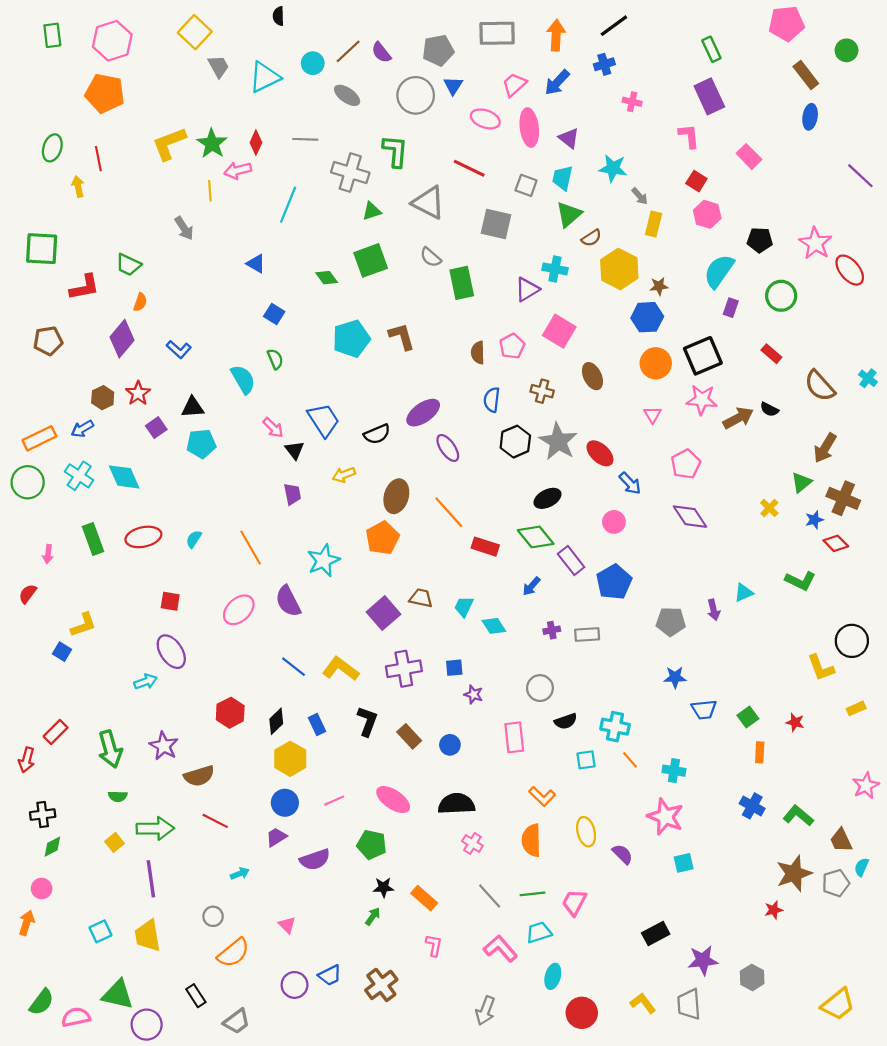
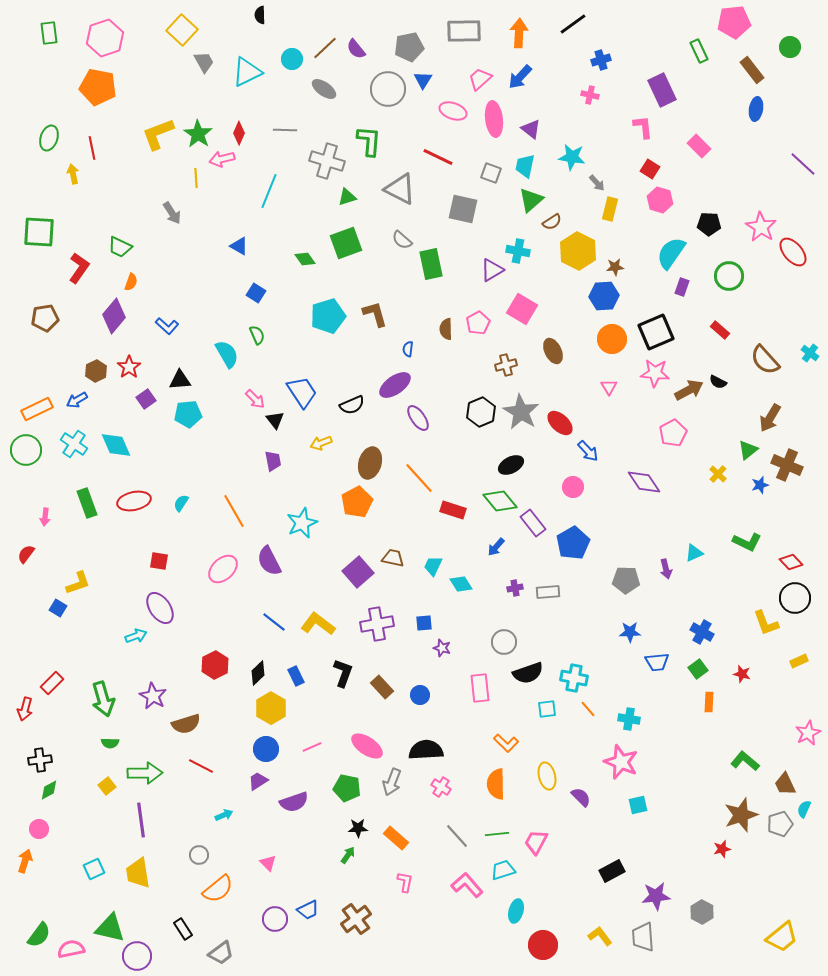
green rectangle: (711, 49) -> (699, 51), moved
blue cross: (604, 64) -> (601, 60), moved
red L-shape: (84, 287) -> (79, 268), turned -44
brown cross: (542, 391) -> (506, 365), turned -30
blue semicircle: (492, 400) -> (408, 349), moved, size x0.7
pink pentagon: (686, 464) -> (673, 433), moved
red diamond: (836, 543) -> (791, 562), moved
black semicircle: (566, 721) -> (528, 673), size x1.4
blue cross: (752, 806) -> (702, 632), moved
gray arrow: (485, 1011) -> (392, 782), moved

